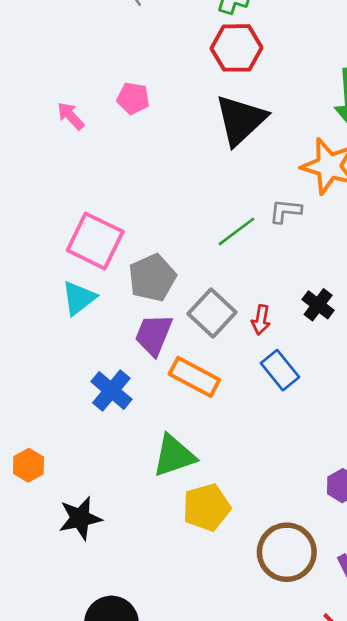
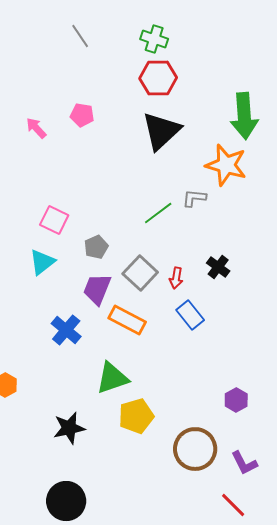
pink square: (95, 241) -> (54, 220), size x0.7
gray pentagon: (152, 278) -> (96, 247), size x0.7
black star: (80, 518) -> (69, 428), moved

